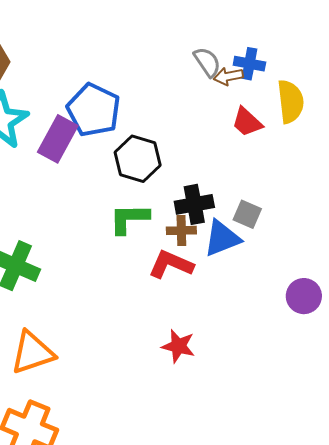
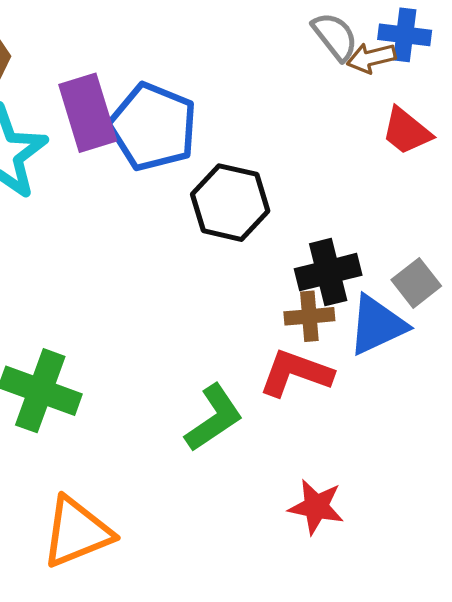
purple rectangle: (58, 139) -> (88, 113), moved, turned -42
gray square: (247, 214) -> (416, 283), turned 32
green L-shape: (129, 219) -> (214, 418), moved, turned 150

